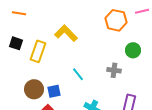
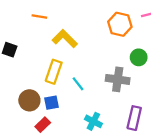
orange line: (19, 13) -> (39, 17), moved
yellow rectangle: (38, 51) -> (54, 72), moved
gray cross: (114, 70) -> (118, 79), size x1.5

